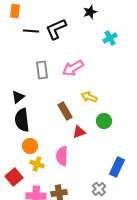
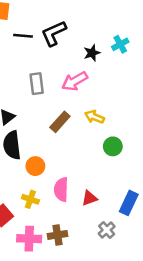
black star: (90, 12) -> (92, 53), moved
brown rectangle: (65, 111) -> (60, 122), moved, turned 72
red triangle: (79, 132) -> (89, 198), moved
orange circle: (30, 146) -> (35, 166), moved

